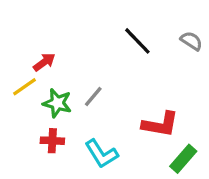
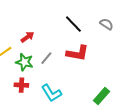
red arrow: (44, 62) -> (27, 37), moved
red L-shape: (160, 124) -> (77, 53), moved

